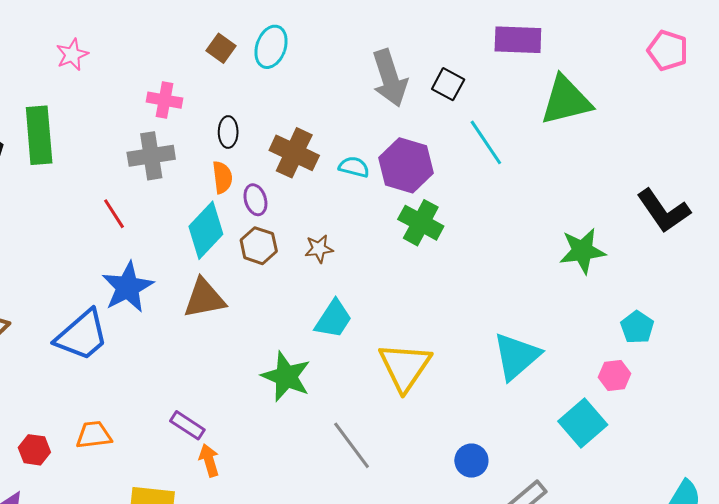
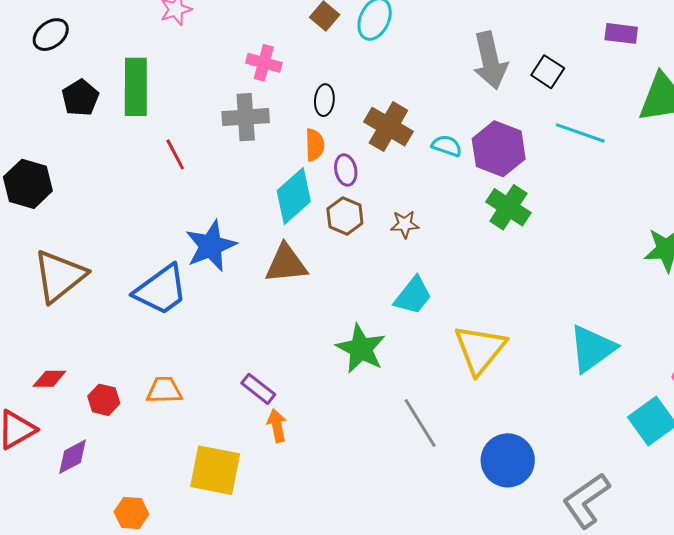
purple rectangle: (518, 40) -> (621, 33), size x0.7
cyan line: (486, 142) -> (580, 133), turned -42
red line: (114, 214) -> (175, 154), moved
blue circle: (471, 461) -> (508, 460), moved, size x1.6

